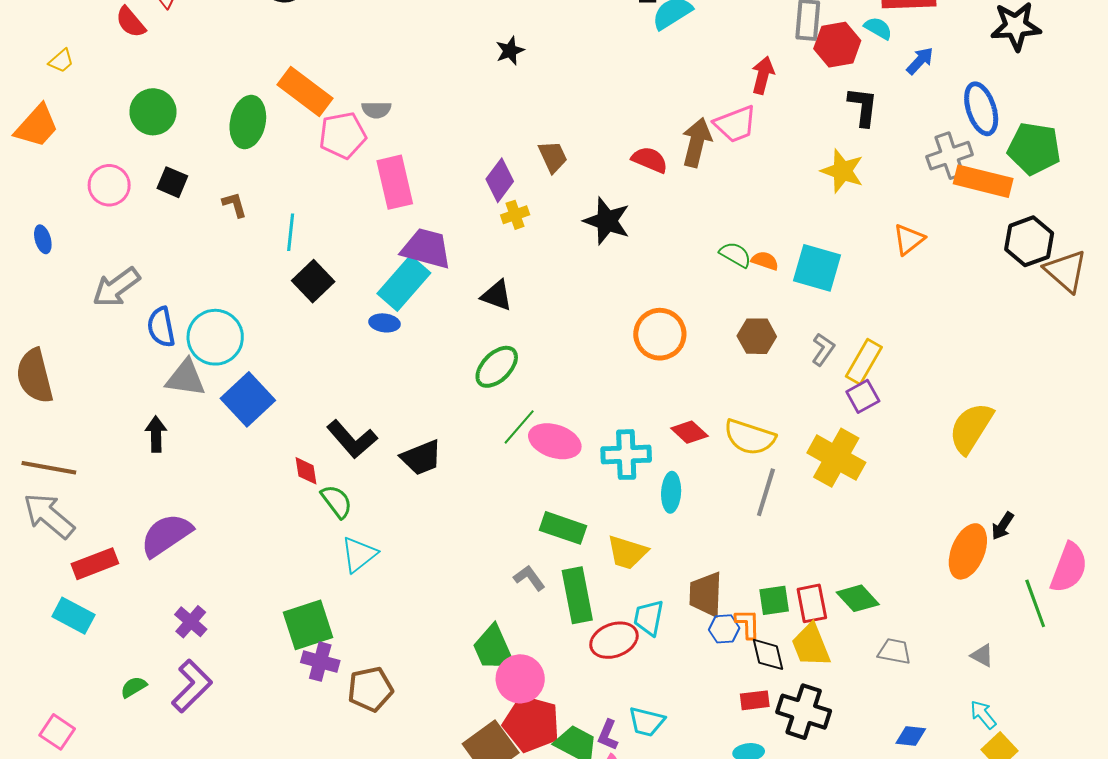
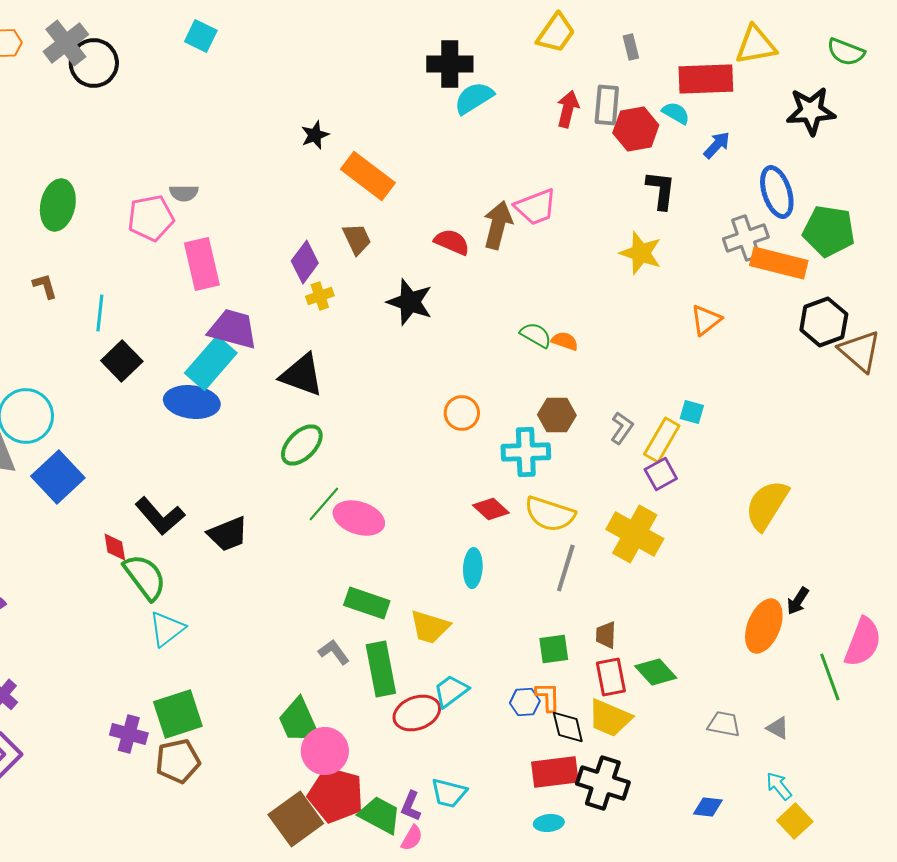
red arrow: (763, 75) -> (568, 109), moved
orange rectangle: (305, 91) -> (368, 176), moved
cyan square: (817, 268) -> (692, 412), moved, size x0.5
black triangle: (497, 295) -> (302, 375), size x1.4
blue ellipse: (385, 323) -> (192, 402), size x1.8
orange circle: (660, 334) -> (462, 413), size x0.7
cyan cross: (626, 455) -> (526, 452), moved
green semicircle: (337, 501) -> (145, 577), size x1.4
brown trapezoid: (706, 594) -> (606, 635), moved, size x0.6
green square: (774, 600) -> (554, 649), moved
cyan trapezoid: (649, 618) -> (451, 691), turned 42
green square: (308, 625) -> (178, 714), moved
yellow trapezoid: (811, 645) -> (610, 718), turned -45
gray trapezoid: (894, 651) -> (724, 724), moved
red rectangle: (755, 700) -> (555, 772), size x1.6

